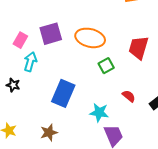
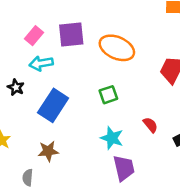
cyan arrow: (30, 62) -> (41, 63), turned -126
green square: (106, 66) -> (108, 95), moved
blue rectangle: (63, 93) -> (53, 105), moved

